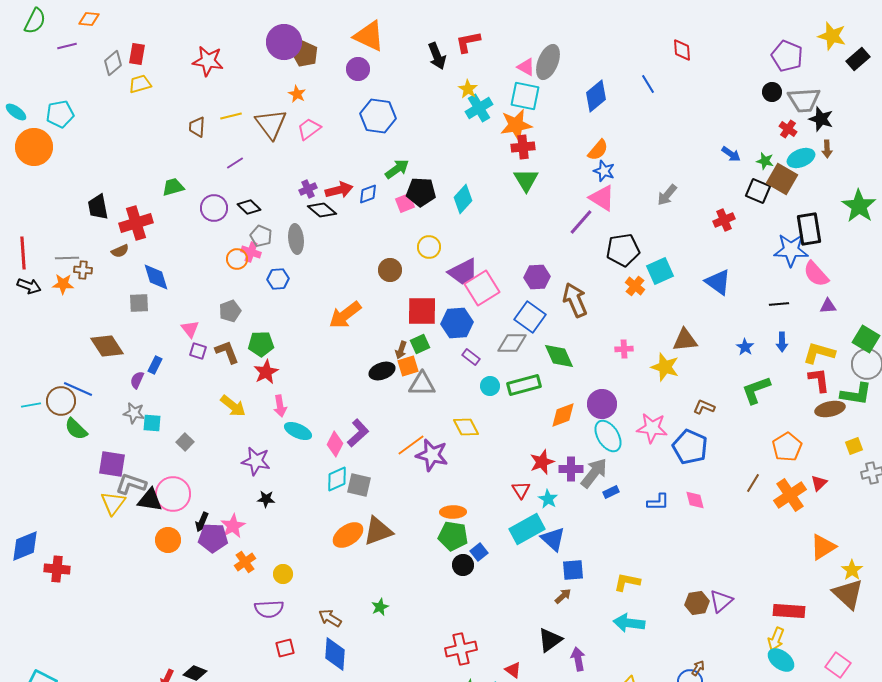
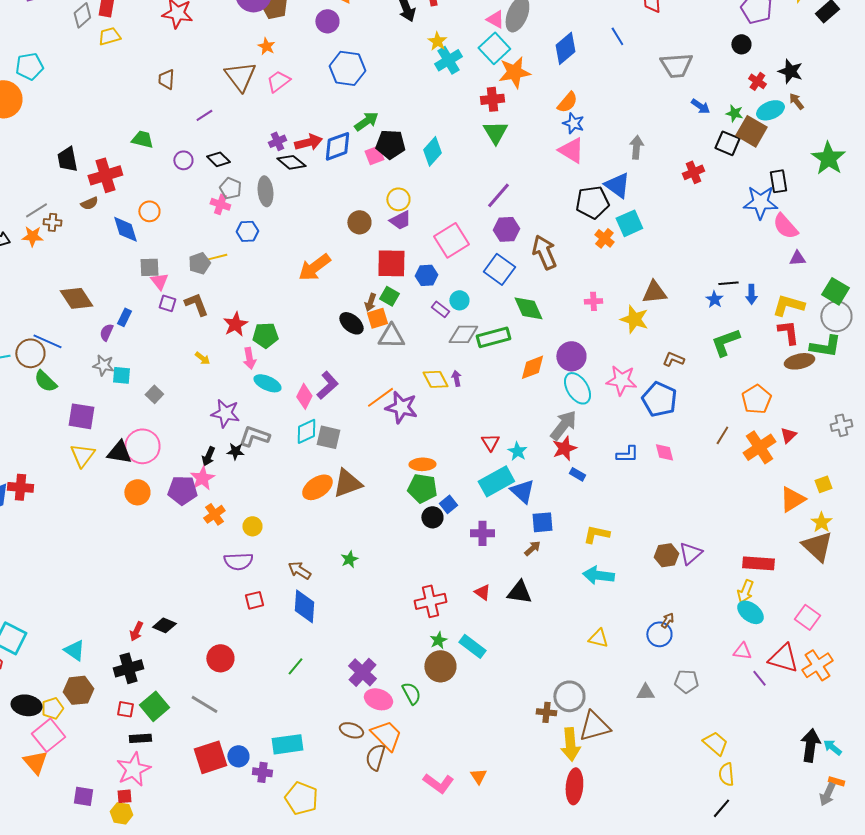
cyan square: (525, 96) -> (494, 48), turned 36
gray trapezoid: (804, 100) -> (676, 65), moved
yellow line: (231, 116) -> (216, 257), moved
orange star: (516, 125) -> (514, 72), moved
brown arrow: (827, 149) -> (796, 101), turned 144
green trapezoid: (173, 187) -> (142, 139), turned 30
blue diamond: (368, 194) -> (337, 146), size x1.5
gray arrow: (667, 195) -> (636, 147), turned 145
purple circle: (214, 208) -> (183, 160), size x0.7
purple line: (581, 222) -> (498, 195), moved
black rectangle: (809, 229) -> (778, 181), size x0.7
gray line: (67, 258) -> (36, 210), turned -30
orange circle: (237, 259) -> (149, 211), moved
purple trapezoid: (463, 272) -> (400, 220), moved, size x0.7
blue triangle: (718, 282) -> (617, 185), moved
gray square: (139, 303) -> (149, 267), moved
black line: (779, 304) -> (728, 283), moved
blue hexagon: (457, 323) -> (426, 275), size x0.7
gray diamond: (512, 343) -> (463, 334), moved
green pentagon: (261, 344) -> (265, 335), moved
green square: (420, 344) -> (389, 296), turned -36
black ellipse: (382, 371) -> (351, 323), turned 60
cyan circle: (490, 386) -> (459, 300), moved
yellow arrow: (233, 406) -> (202, 358), size x0.6
yellow square: (854, 446) -> (823, 484), moved
red star: (542, 462) -> (564, 448), moved
purple cross: (571, 469) -> (482, 533), moved
gray L-shape: (131, 484) -> (254, 436), moved
blue rectangle: (611, 492) -> (577, 474), moved, turned 56
black arrow: (202, 522) -> (208, 456), moved
red cross: (57, 569) -> (20, 487), moved
black triangle: (550, 640) -> (519, 592), turned 44
purple arrow: (578, 659) -> (456, 378), moved, size x0.7
red triangle: (513, 670) -> (482, 592), moved

